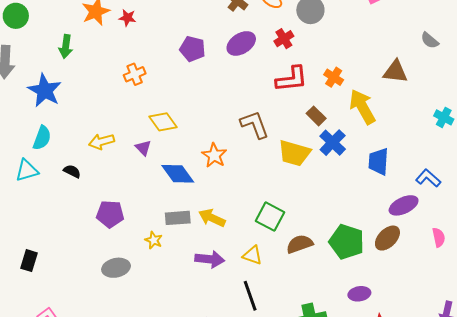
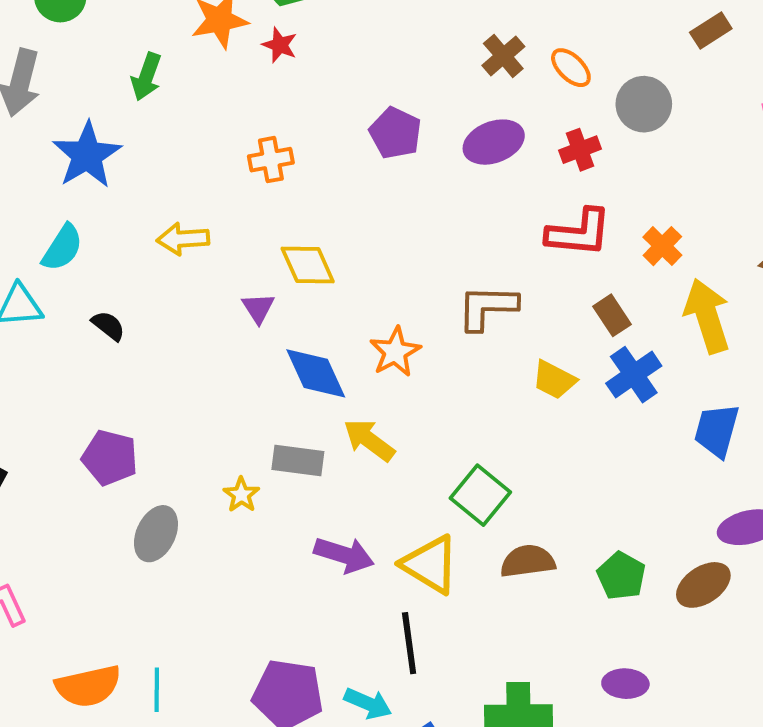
brown L-shape: (255, 125) -> (487, 307), turned -80
yellow arrow: (102, 142) -> (183, 239), moved
yellow trapezoid: (294, 153) -> (554, 380), size x0.7
purple pentagon: (110, 214) -> (110, 458), moved
yellow arrow: (212, 218) -> (369, 440), moved
green pentagon: (347, 242) -> (621, 576), size x0.7
yellow triangle: (252, 255) -> (430, 564), size x1.5
gray ellipse: (116, 268) -> (156, 534), turned -64

